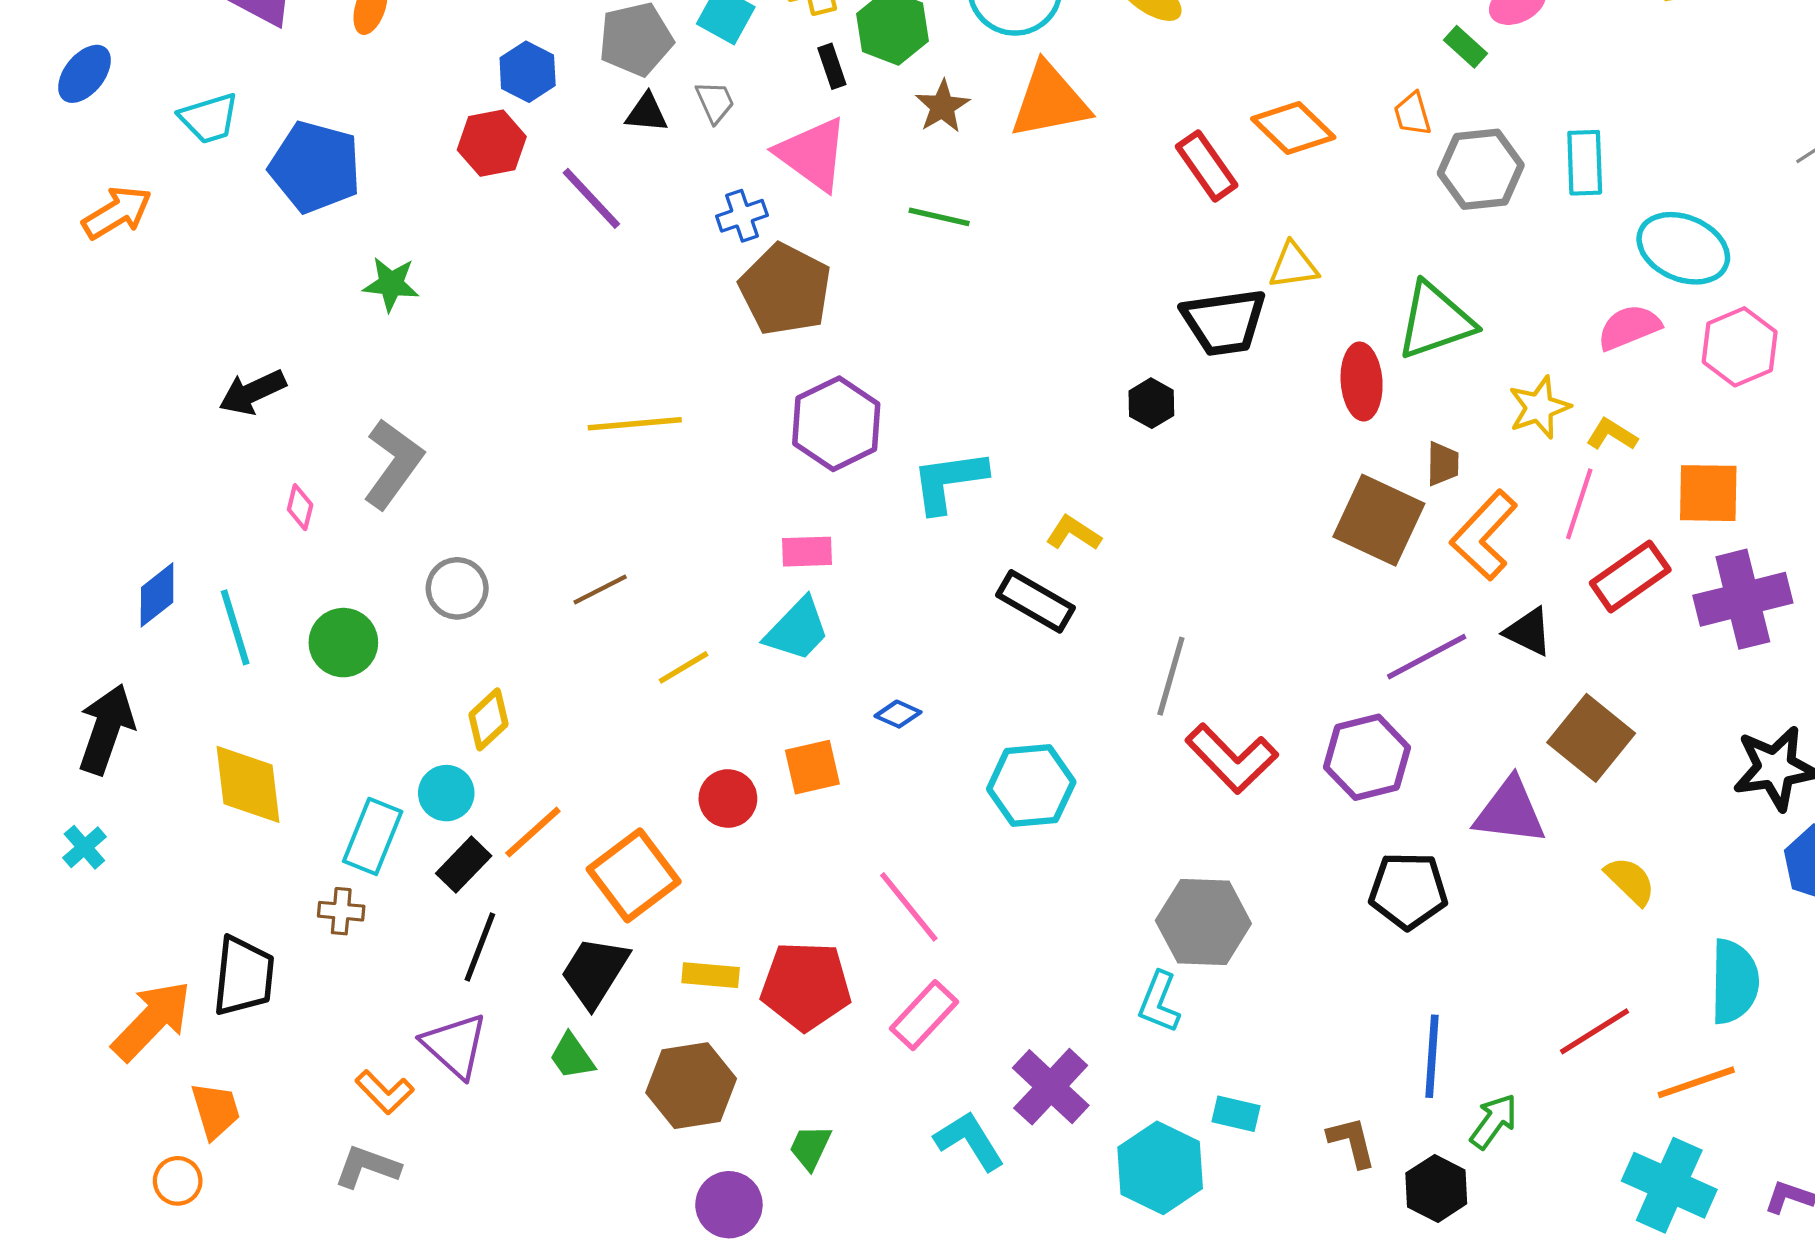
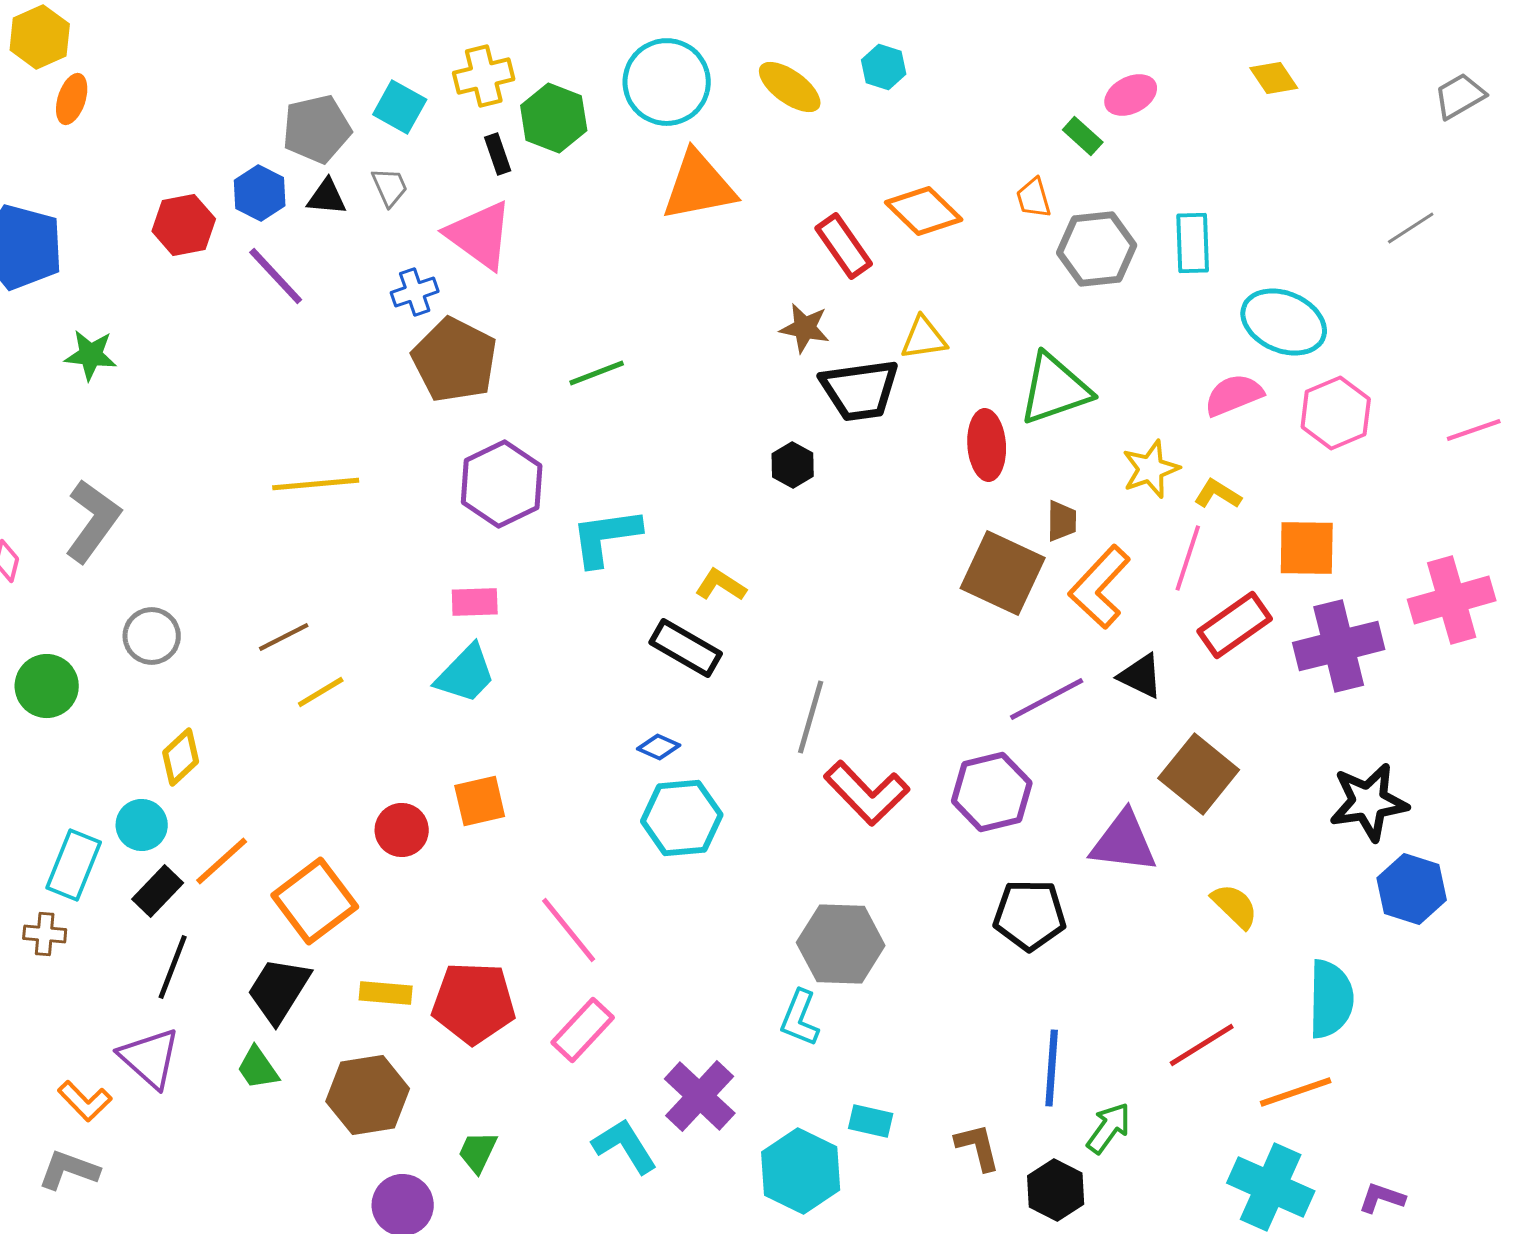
blue hexagon: (528, 72) -> (260, 193), moved
brown star: (942, 106) -> (805, 328), moved, turned -30
green line: (939, 217) -> (597, 373), moved, turned -34
yellow line: (683, 667) -> (321, 692), moved
blue diamond: (898, 714) -> (659, 747), moved

